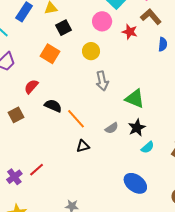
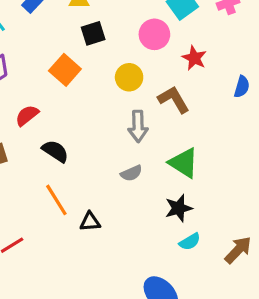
brown L-shape: (151, 17) -> (174, 100), moved
orange line: (76, 119) -> (56, 200), moved
gray semicircle: (112, 128) -> (131, 173), moved

